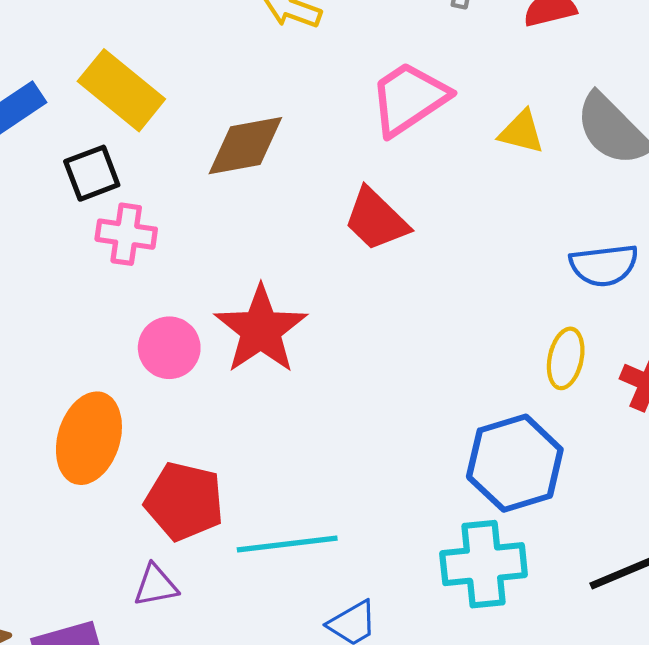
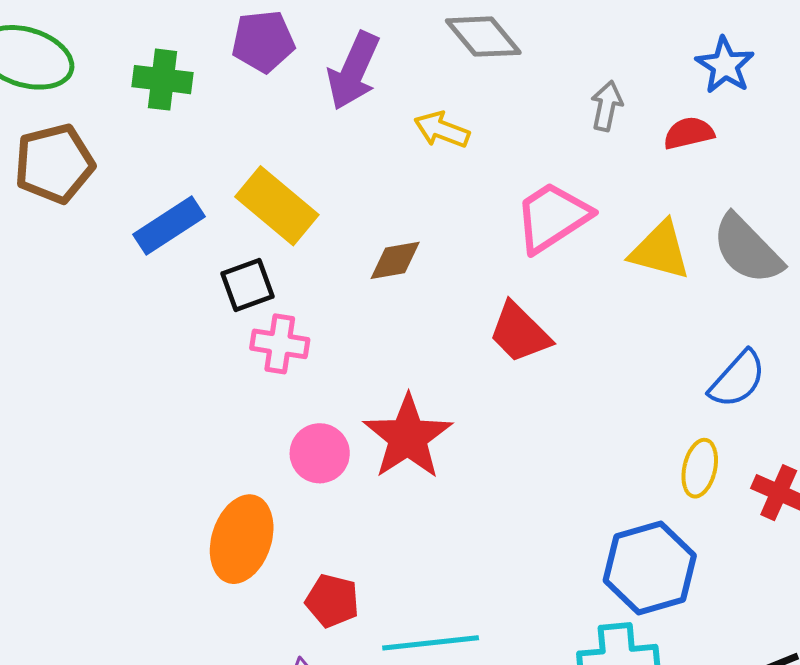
yellow triangle: (522, 132) -> (660, 250), size x1.4
brown diamond: (245, 146) -> (395, 260), size x0.7
blue semicircle: (604, 265) -> (737, 379), turned -42
red pentagon: (184, 501) -> (332, 601), size x0.7

